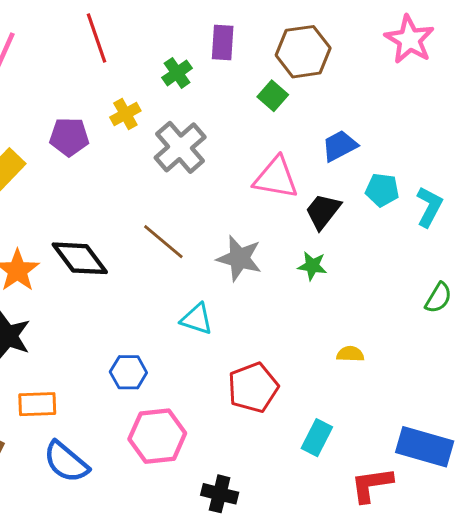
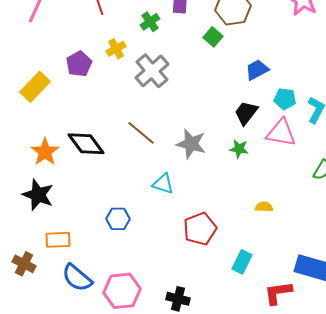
purple pentagon: (69, 137) -> (79, 64), turned -30
pink triangle: (276, 178) -> (281, 133), moved
pink hexagon: (157, 436) -> (122, 291), moved

